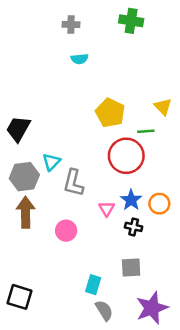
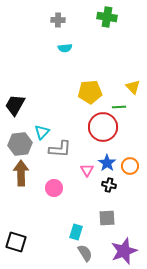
yellow pentagon: (110, 113) -> (90, 92), turned -30
gray L-shape: (73, 183) -> (60, 149), turned -100

